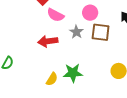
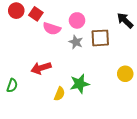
pink circle: (90, 13) -> (77, 20), moved
red arrow: (48, 41) -> (41, 68), moved

